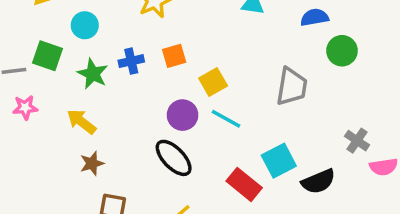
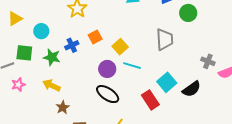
red rectangle: (244, 184) -> (150, 100), turned 30

